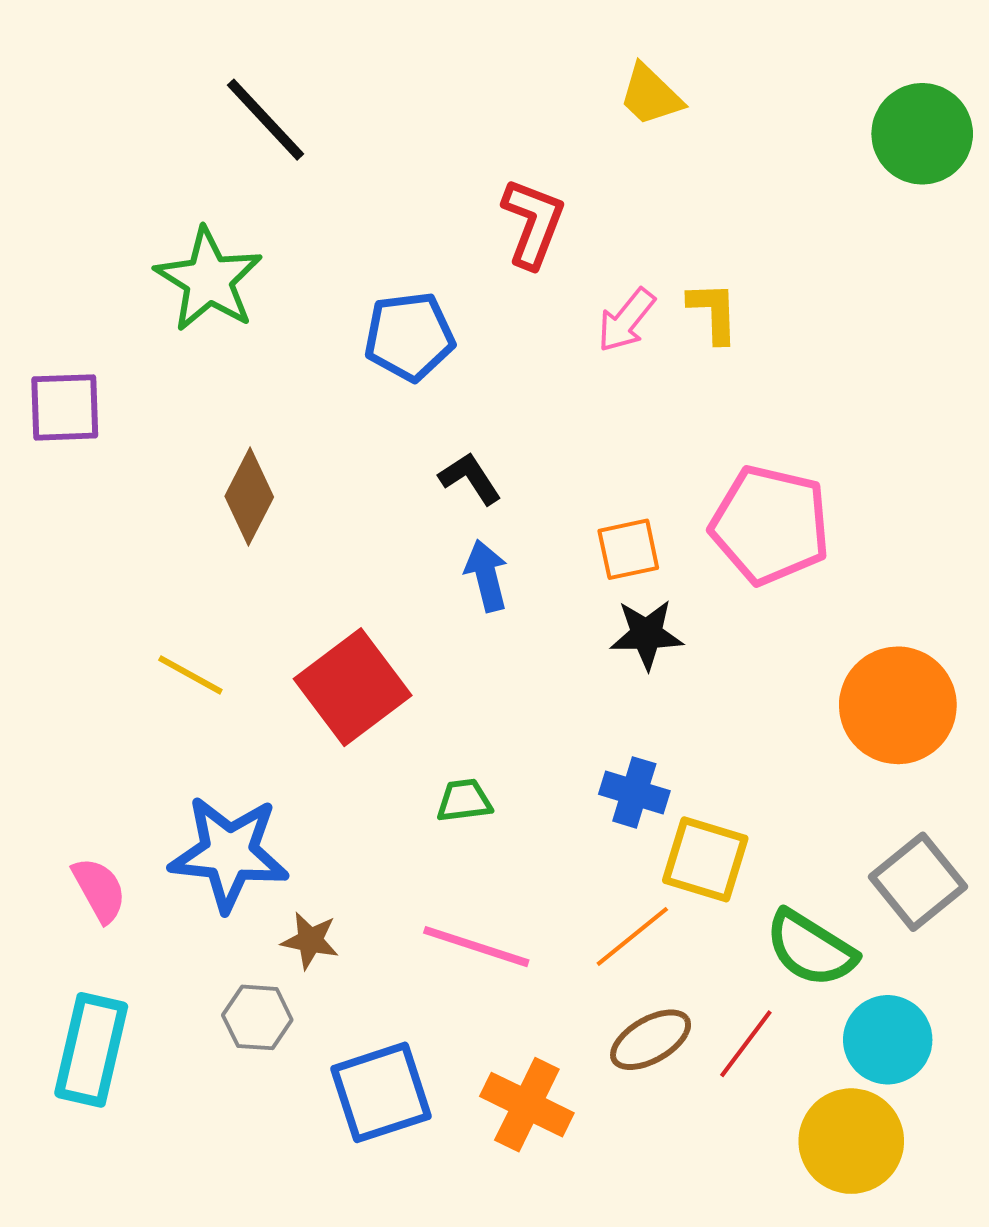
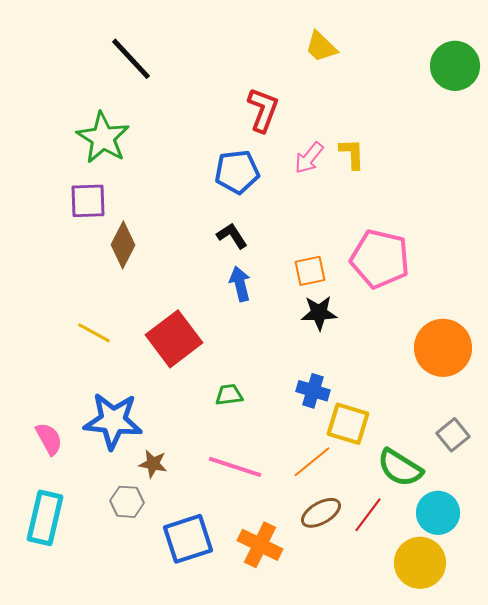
blue pentagon: (409, 336) -> (237, 172), moved
purple square: (65, 407) -> (88, 201), moved
gray square: (918, 882) -> (453, 435), size x0.7

